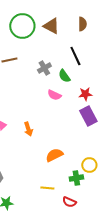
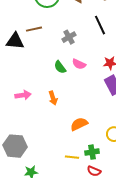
green semicircle: (64, 76) -> (60, 67), moved
green cross: (76, 178) -> (92, 152), moved

